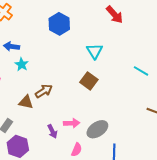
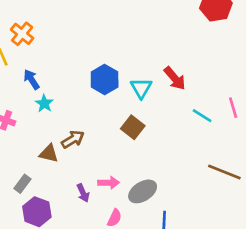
red arrow: (115, 15) -> (175, 78), moved
blue hexagon: (59, 24) -> (105, 79), moved
blue arrow: (11, 46) -> (32, 79), turned 49

